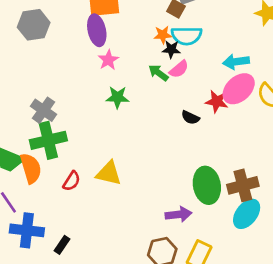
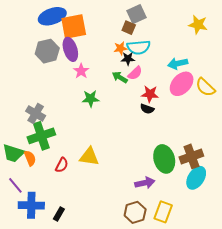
gray hexagon: (34, 25) -> (47, 51), moved
red star: (217, 101) -> (150, 94), moved
orange semicircle: (31, 168) -> (30, 158), size x0.7

